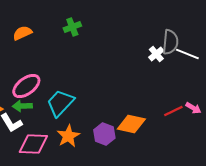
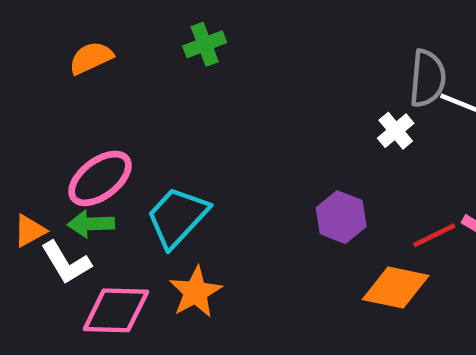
white cross: (156, 54) -> (396, 131), moved
orange diamond: (131, 124) -> (396, 288), moved
purple hexagon: (104, 134) -> (341, 217), moved

